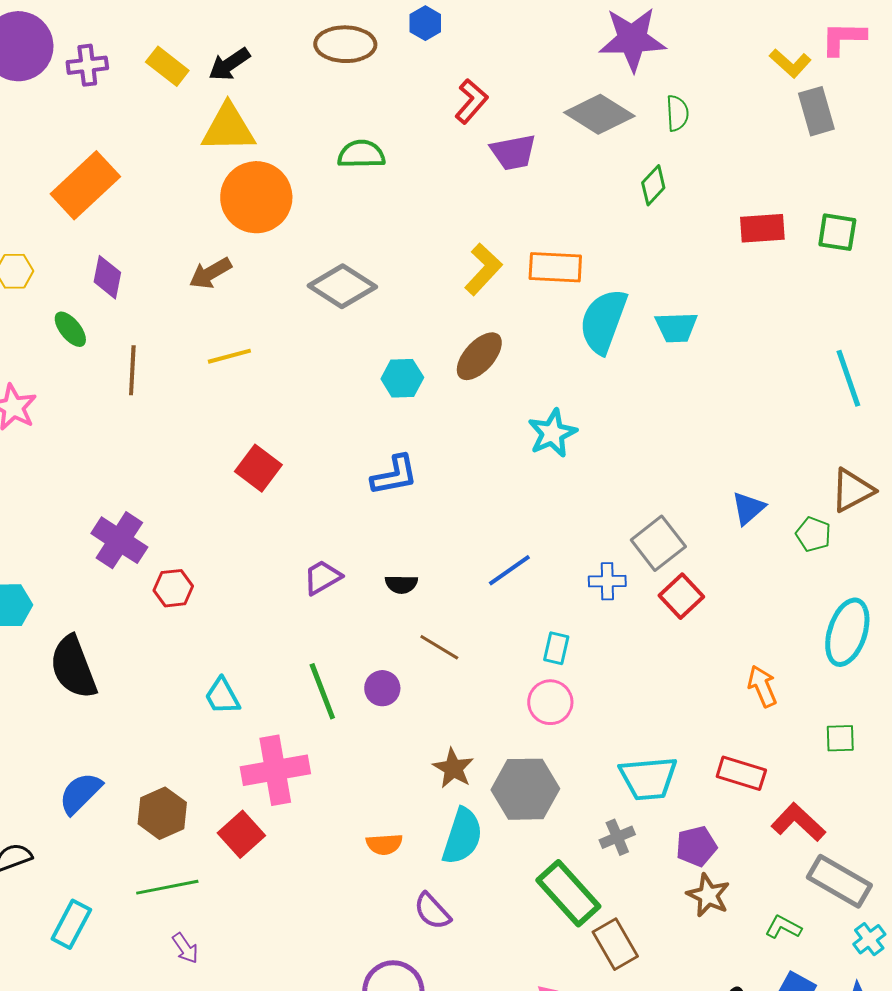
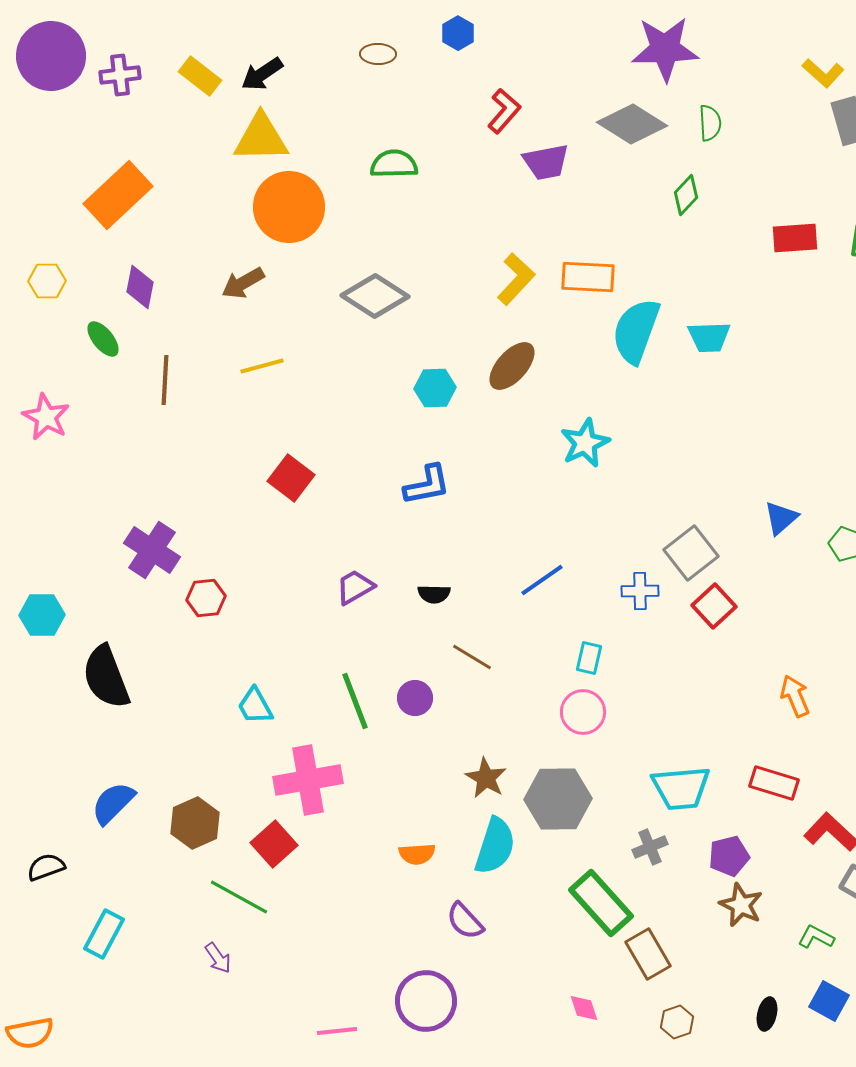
brown ellipse: (345, 44) -> (378, 54), size x0.6
green line: (167, 887) -> (239, 897), moved, turned 40

